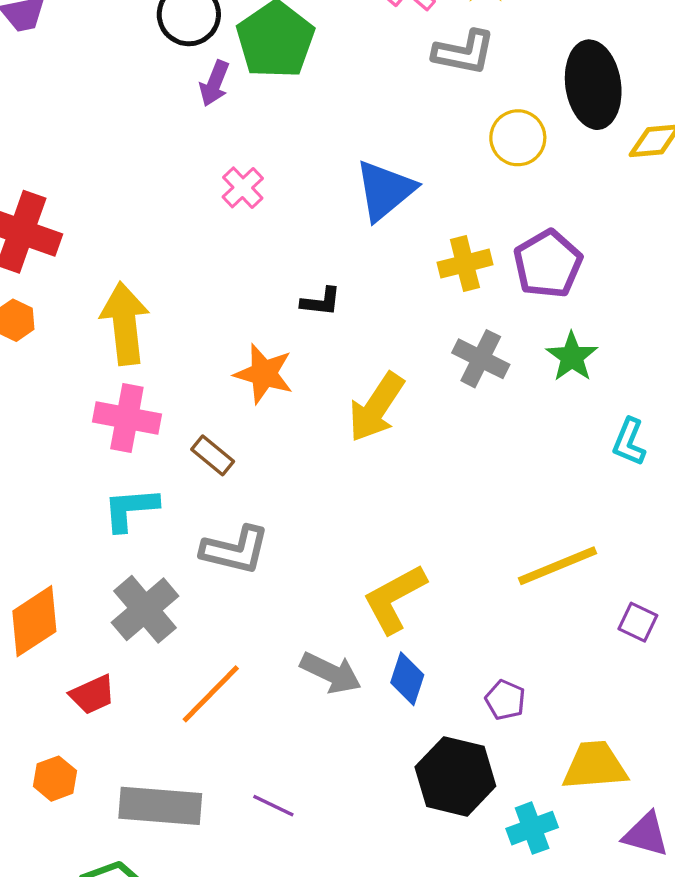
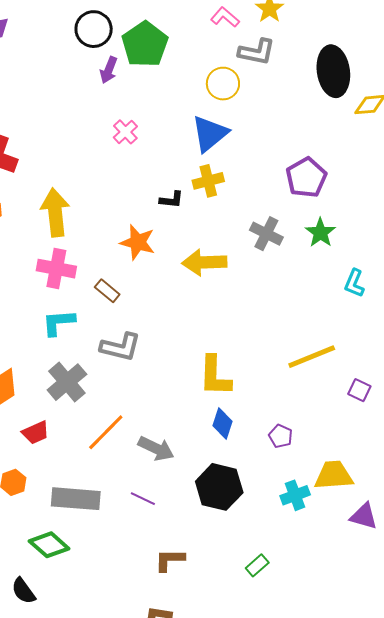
yellow circle: (518, 138) -> (223, 84), moved
yellow cross: (465, 264) -> (208, 181), moved
yellow arrow: (376, 407) -> (204, 262), turned 54
yellow L-shape: (394, 599) -> (215, 376), turned -60
gray arrow: (331, 673) -> (156, 449), moved
black hexagon: (455, 776) -> (219, 487), moved
cyan cross: (532, 828) -> (295, 495), moved

